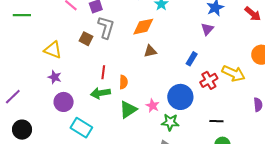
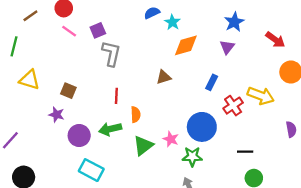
red arrow: (253, 14) -> (275, 40), moved
green line: (22, 15) -> (14, 46), turned -72
orange diamond: (143, 27) -> (186, 45), moved
brown square: (86, 39) -> (68, 91), moved
yellow triangle: (53, 50) -> (30, 80), moved
red line: (103, 72) -> (116, 96), moved
purple circle: (64, 102) -> (79, 136), moved

